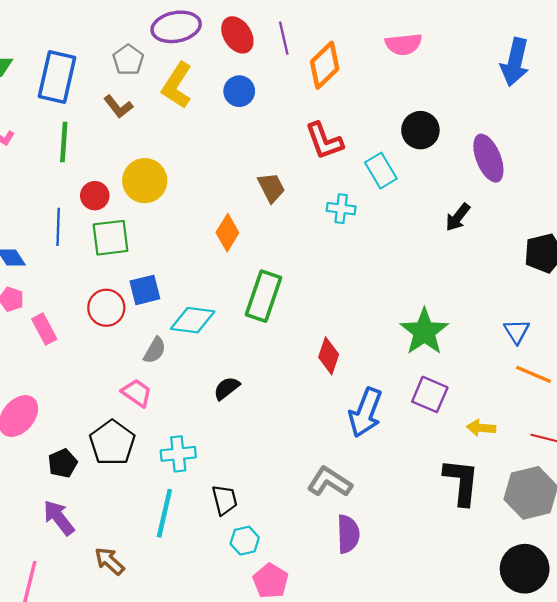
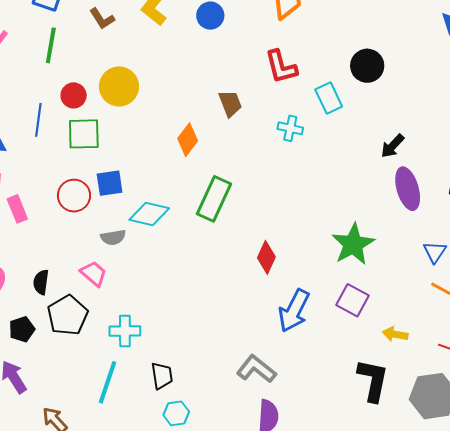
purple ellipse: (488, 158) -> (408, 189), moved
gray semicircle: (155, 350) -> (113, 237), turned 45
black semicircle: (227, 388) -> (41, 282), moved, turned -50

